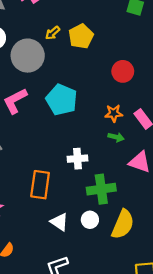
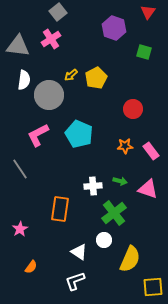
green arrow: (116, 137) -> (120, 181), moved
green cross: (101, 189) -> (114, 213), turned -30
white triangle: (59, 222) -> (79, 252), moved
yellow semicircle: (123, 224) -> (130, 259), moved

